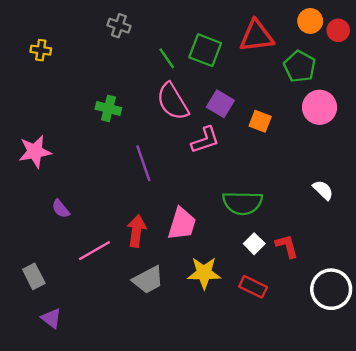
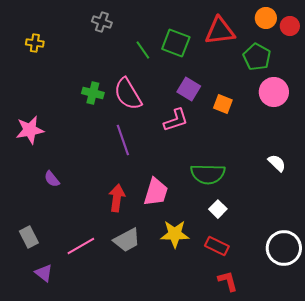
pink semicircle: (173, 101) -> (128, 94), moved
red L-shape: (287, 246) -> (228, 281), moved
pink line: (94, 251) -> (81, 246), moved

